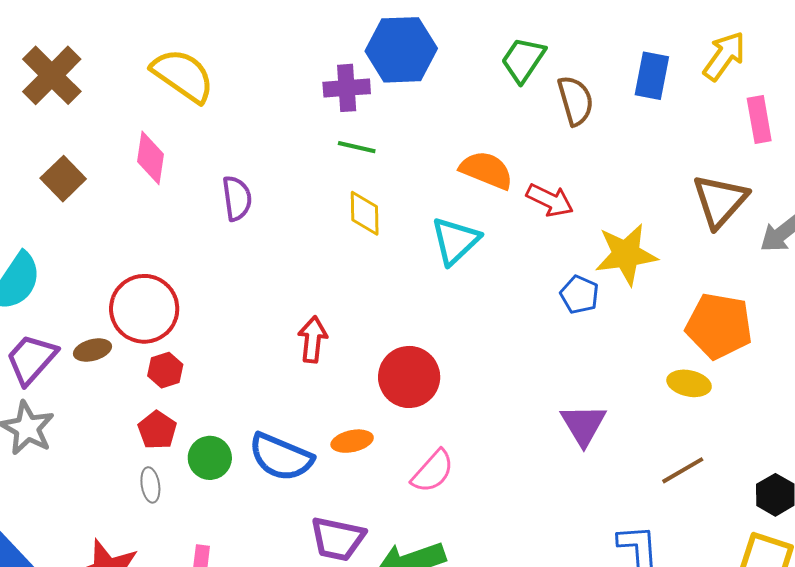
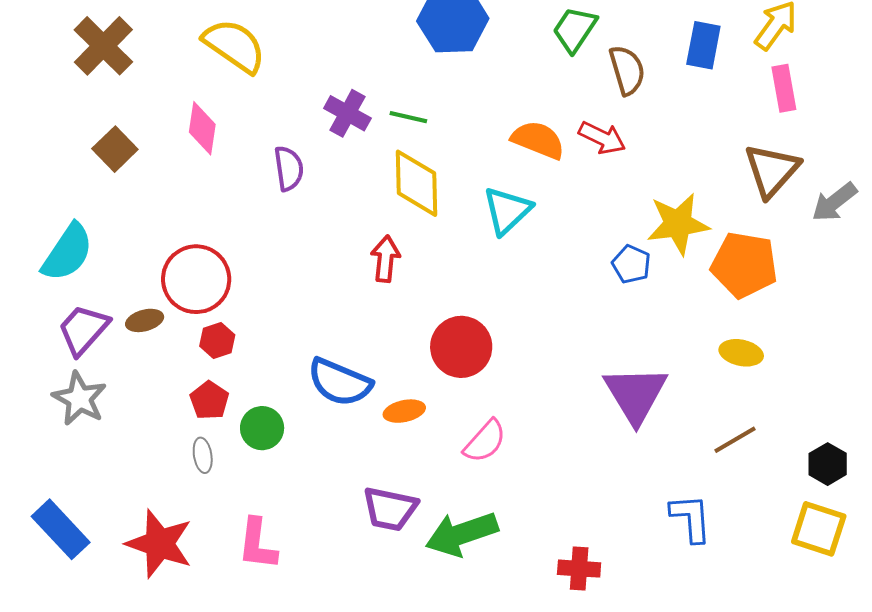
purple cross: (347, 88) -> (347, 113), moved, turned 33
pink rectangle: (759, 119) -> (784, 88), moved
red arrow: (550, 200) -> (602, 138), moved
yellow diamond: (365, 213) -> (416, 183), size x1.5
orange pentagon: (719, 326) -> (744, 265), moved
red arrow: (313, 339) -> (385, 259), moved
purple triangle: (583, 425) -> (636, 394), size x1.4
blue semicircle: (281, 457) -> (340, 382), moved

